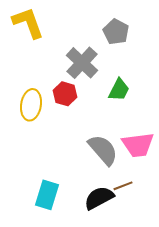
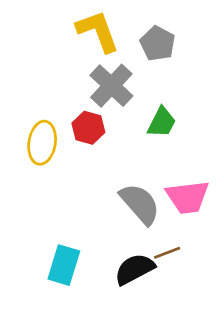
yellow L-shape: (28, 23) -> (98, 31), moved

